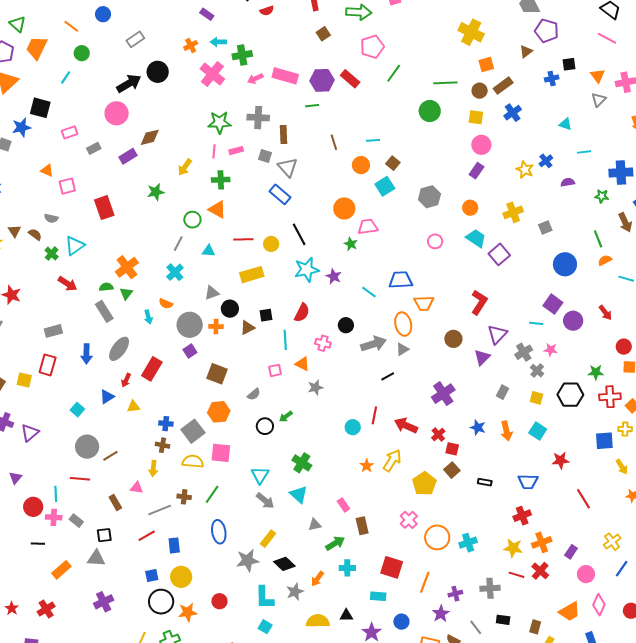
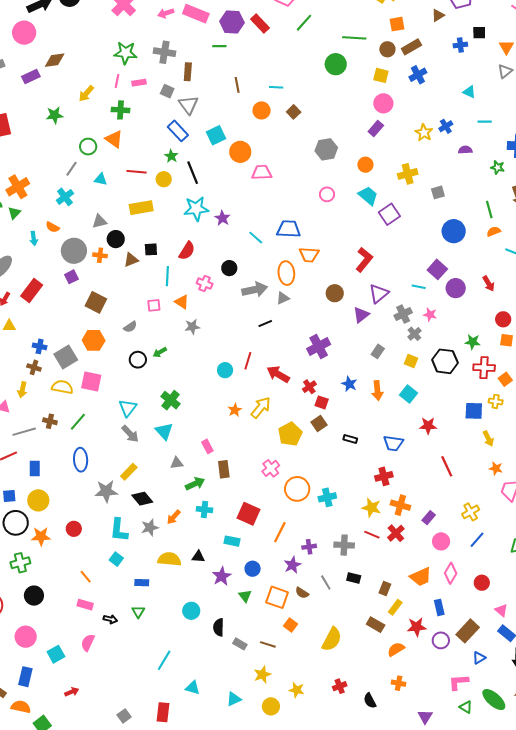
cyan square: (385, 186) -> (216, 135), moved
green star: (351, 244) -> (171, 156), moved
orange cross: (542, 542) -> (400, 505), turned 30

